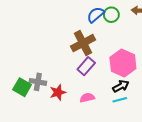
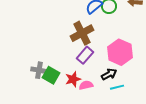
black arrow: (121, 86) -> (109, 74), moved
green square: (22, 87) -> (51, 75), moved
red star: (58, 92) -> (73, 79), moved

